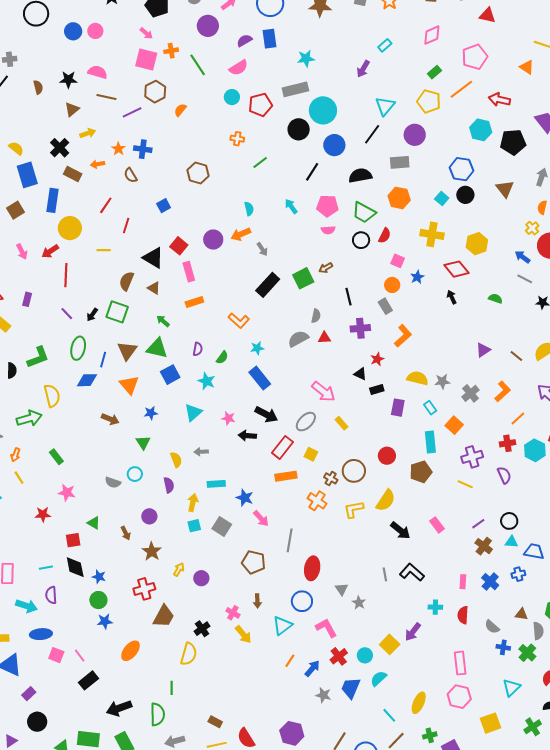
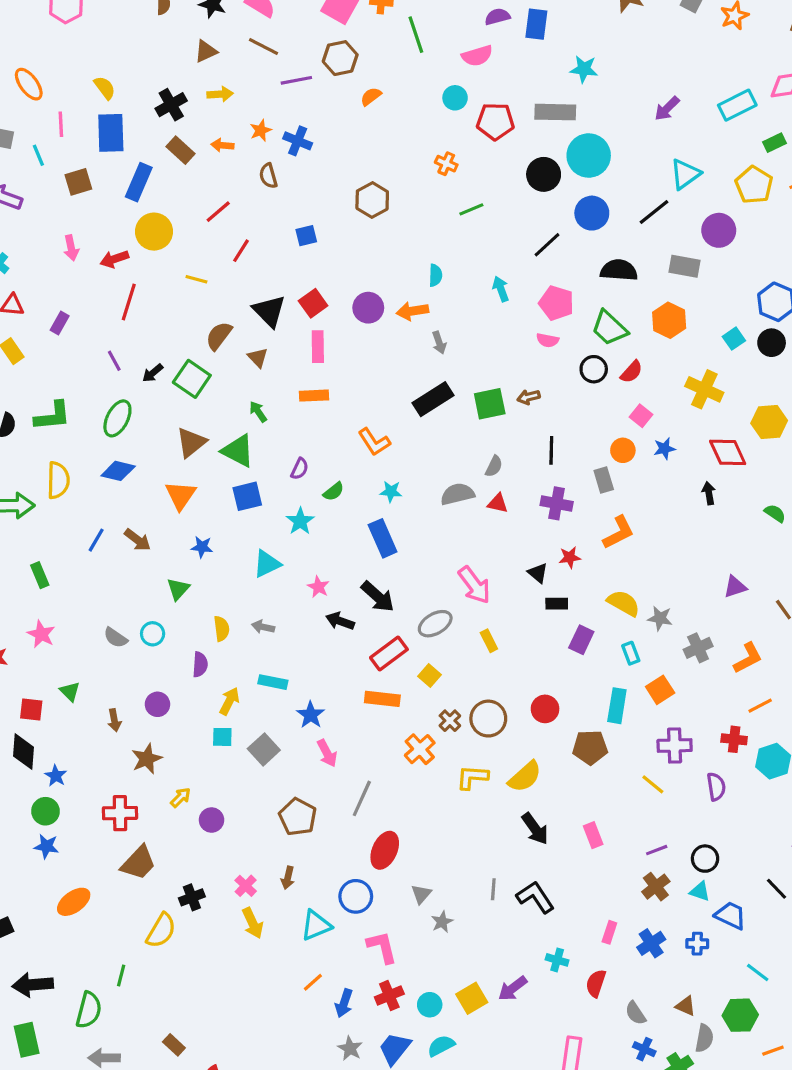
cyan rectangle: (385, 45) -> (737, 105), moved, size x1.6
blue line: (103, 360) -> (96, 540), moved
blue arrow: (312, 668) -> (344, 1003), turned 144

